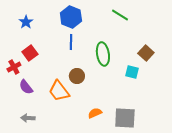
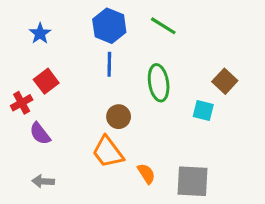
green line: (120, 15) -> (163, 26), moved
orange trapezoid: (59, 91) -> (108, 152), moved
orange semicircle: (95, 113) -> (146, 174), turned 80

